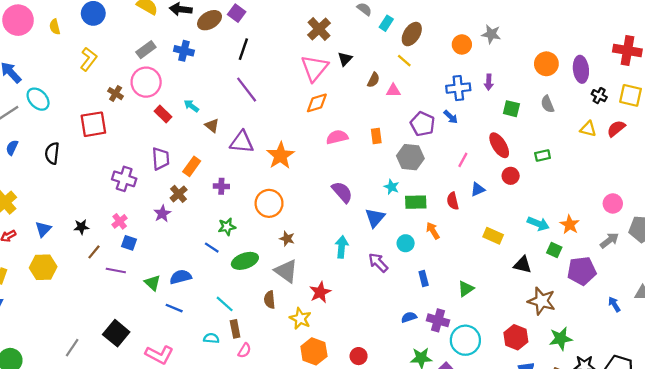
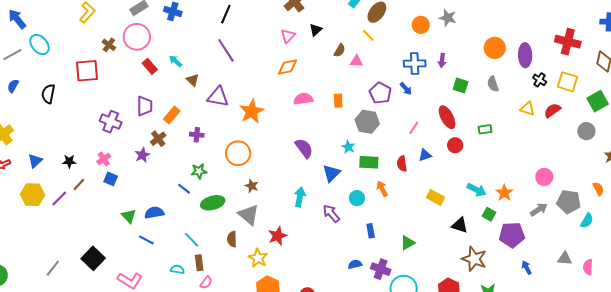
pink triangle: (314, 68) -> (288, 36), size x0.6
purple line: (116, 270) -> (59, 198), moved, turned -60
blue arrow: (614, 304) -> (527, 268), moved

